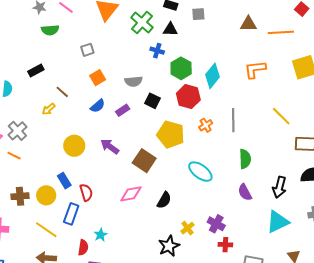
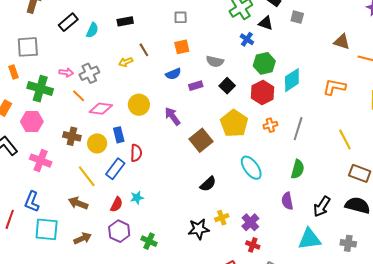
pink diamond: (131, 194) -> (101, 109), moved

